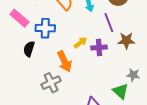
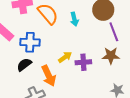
purple line: (109, 23) -> (114, 32), moved
black semicircle: (29, 49) -> (24, 65), moved, turned 35

